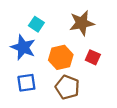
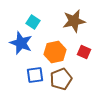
blue square: (26, 83) -> (35, 75), moved
brown pentagon: (67, 87) -> (61, 79), turned 30

